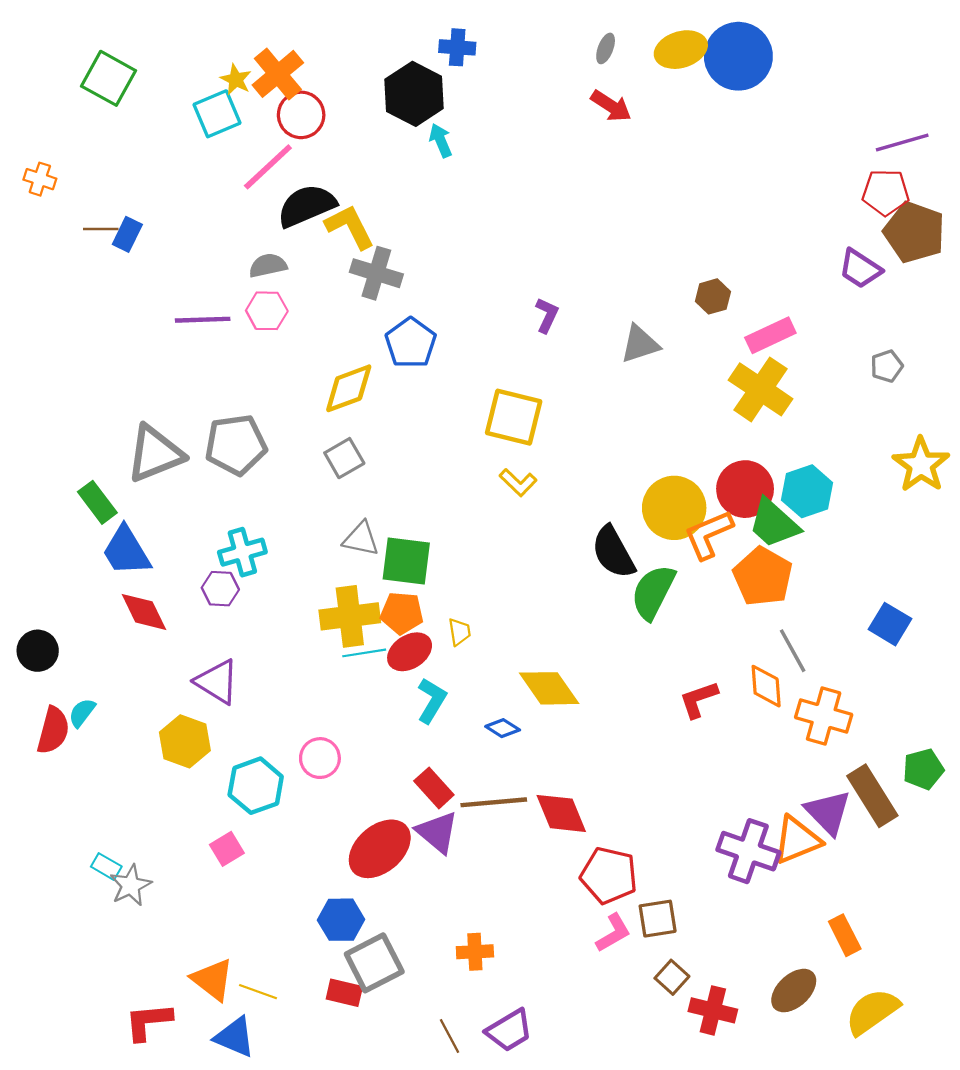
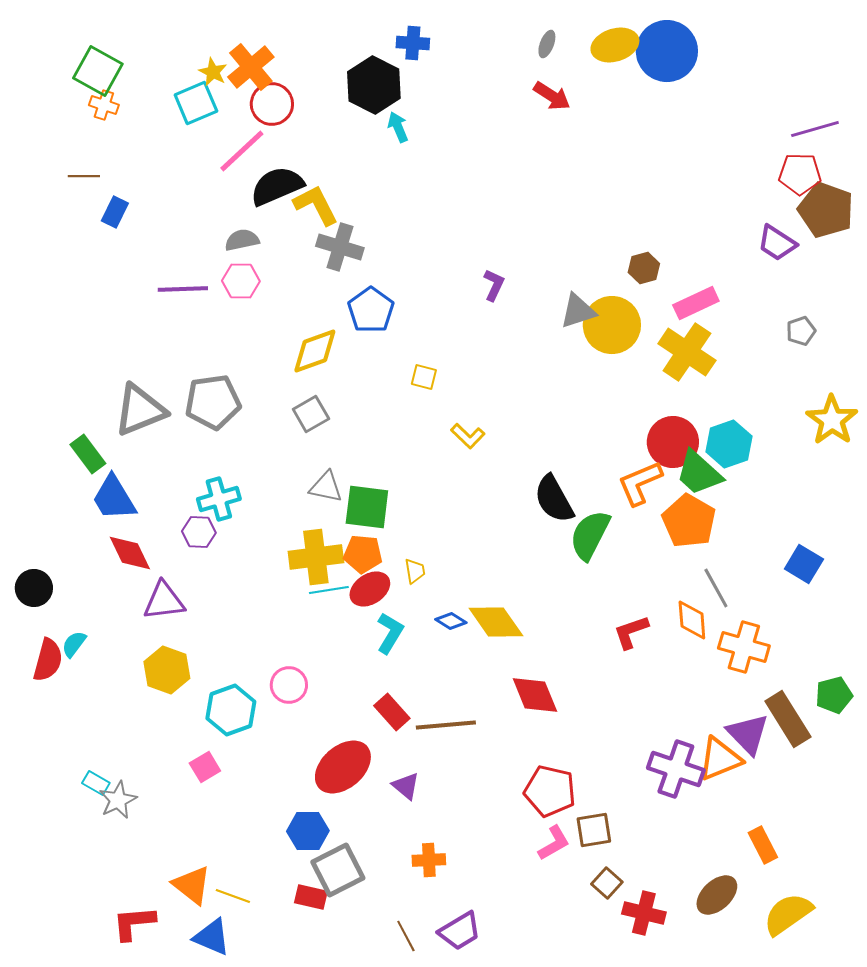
orange cross: (40, 179) -> (104, 105), moved
brown line: (101, 229) -> (84, 176), moved
yellow square: (514, 417) -> (424, 377), moved, size x0.5
yellow circle: (674, 508) -> (612, 325), moved
purple triangle: (217, 682) -> (164, 601), moved, turned -39
blue diamond: (503, 728) -> (451, 621), moved
red diamond: (561, 813) -> (535, 695), moved
purple triangle: (437, 832) -> (406, 786), moved, size x0.7

